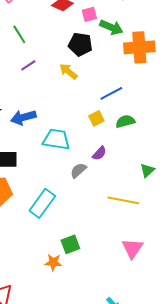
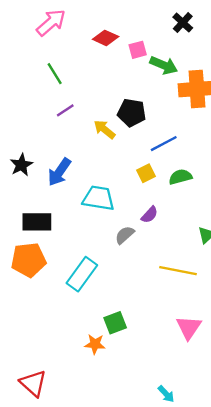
black pentagon: (80, 44) -> (132, 113), moved
yellow arrow: (68, 71) -> (104, 129), moved
blue arrow: (23, 117) -> (59, 172), turned -40

